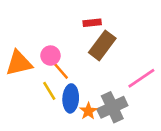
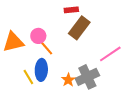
yellow line: (49, 91) -> (28, 77), moved
blue ellipse: (71, 98) -> (41, 70), moved

